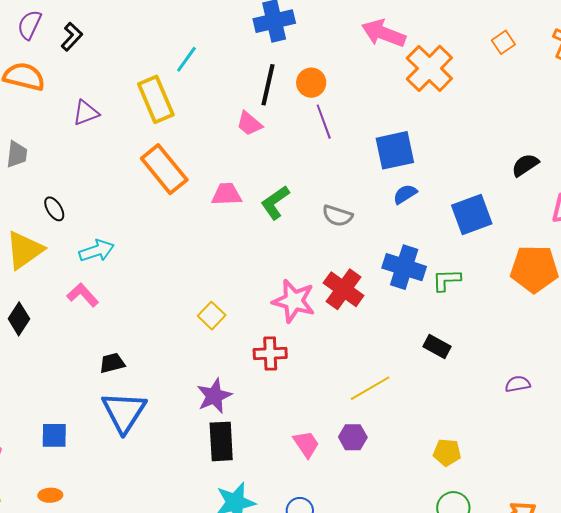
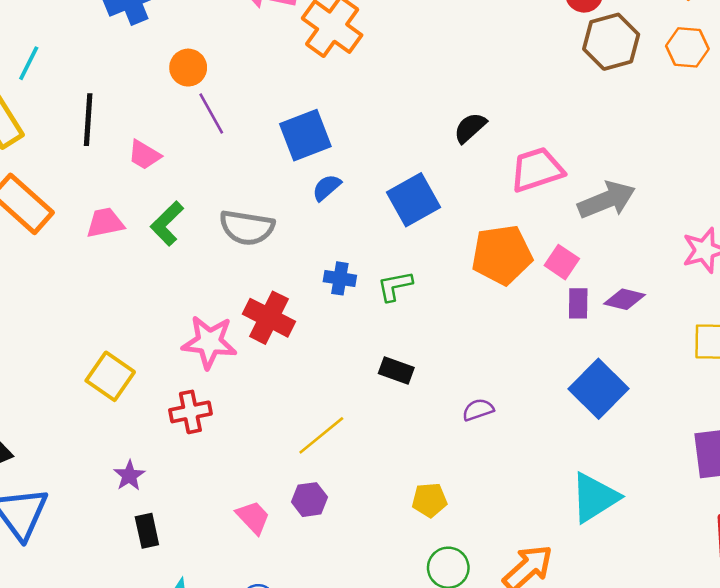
black line: (268, 85) -> (88, 120), moved
pink trapezoid: (249, 124) -> (144, 155), moved
gray semicircle: (337, 216) -> (247, 228), size x1.4
blue cross: (404, 267) -> (340, 278), size x0.6
yellow square: (212, 316) -> (110, 376), size x1.4
purple semicircle: (518, 384) -> (478, 410), moved
purple star: (214, 396) -> (129, 476), size x0.7
black rectangle: (221, 441) -> (147, 531), size x0.7

